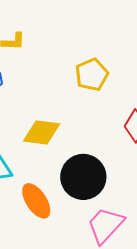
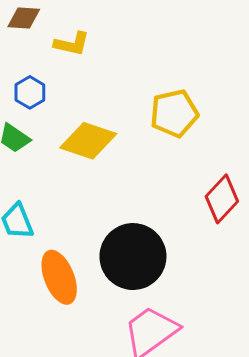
yellow diamond: (42, 132) -> (88, 141), moved

